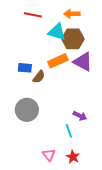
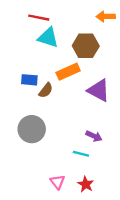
orange arrow: (72, 14) -> (106, 16), moved
cyan triangle: (57, 32) -> (48, 38), moved
purple triangle: (83, 62) -> (99, 90), moved
cyan line: (69, 131) -> (81, 154), turned -56

